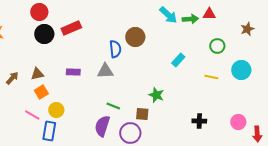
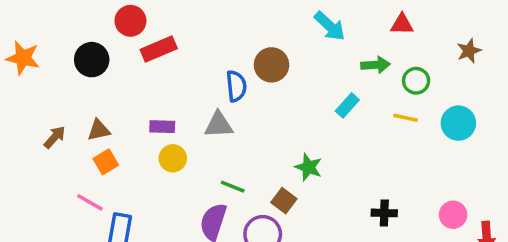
red circle: (39, 12) -> (130, 21), moved
green arrow: (190, 19) -> (375, 65), moved
black circle: (44, 34) -> (92, 60), moved
yellow line: (211, 77) -> (405, 118), moved
yellow circle: (56, 110) -> (173, 158), moved
brown square: (142, 114) -> (284, 201), turned 32

